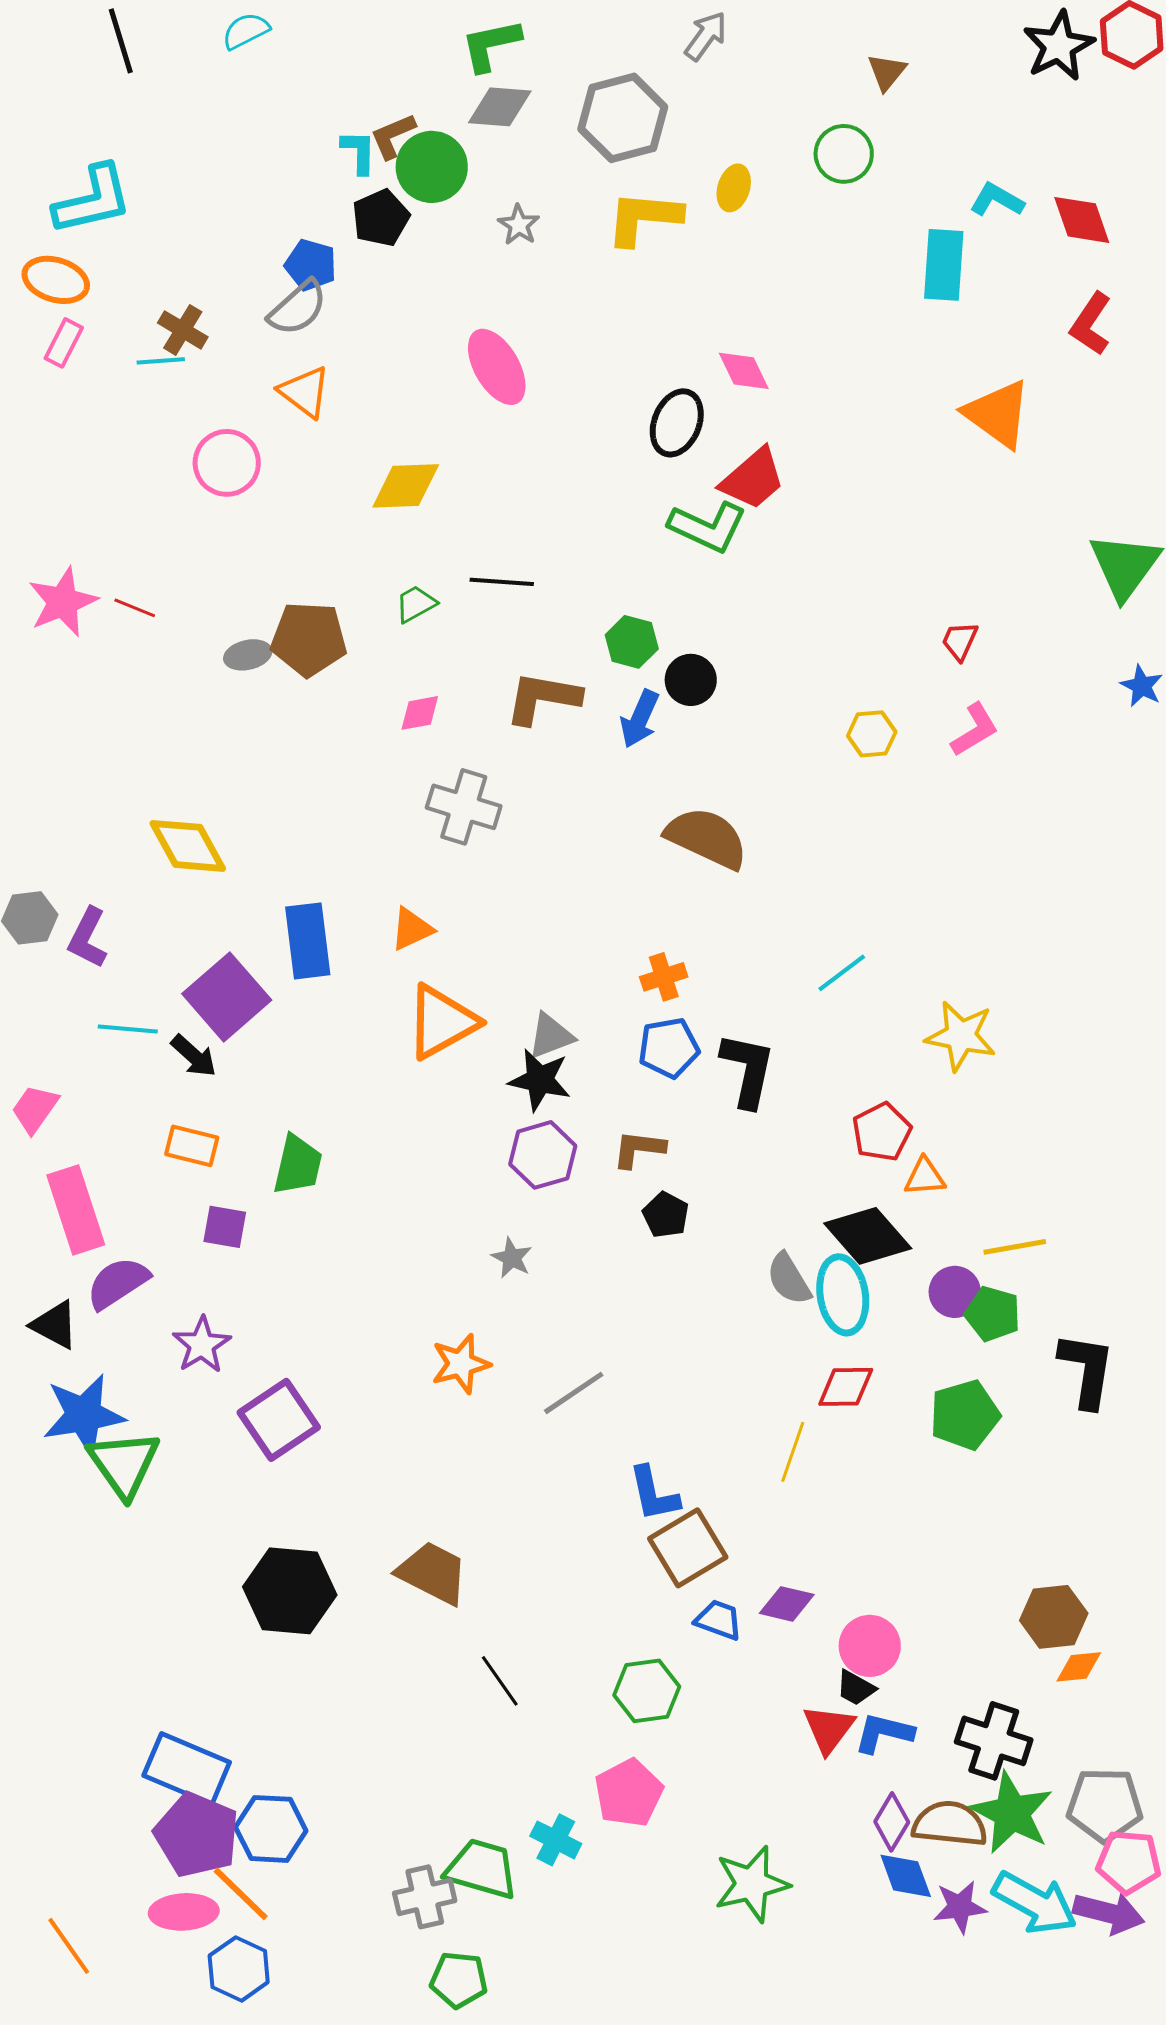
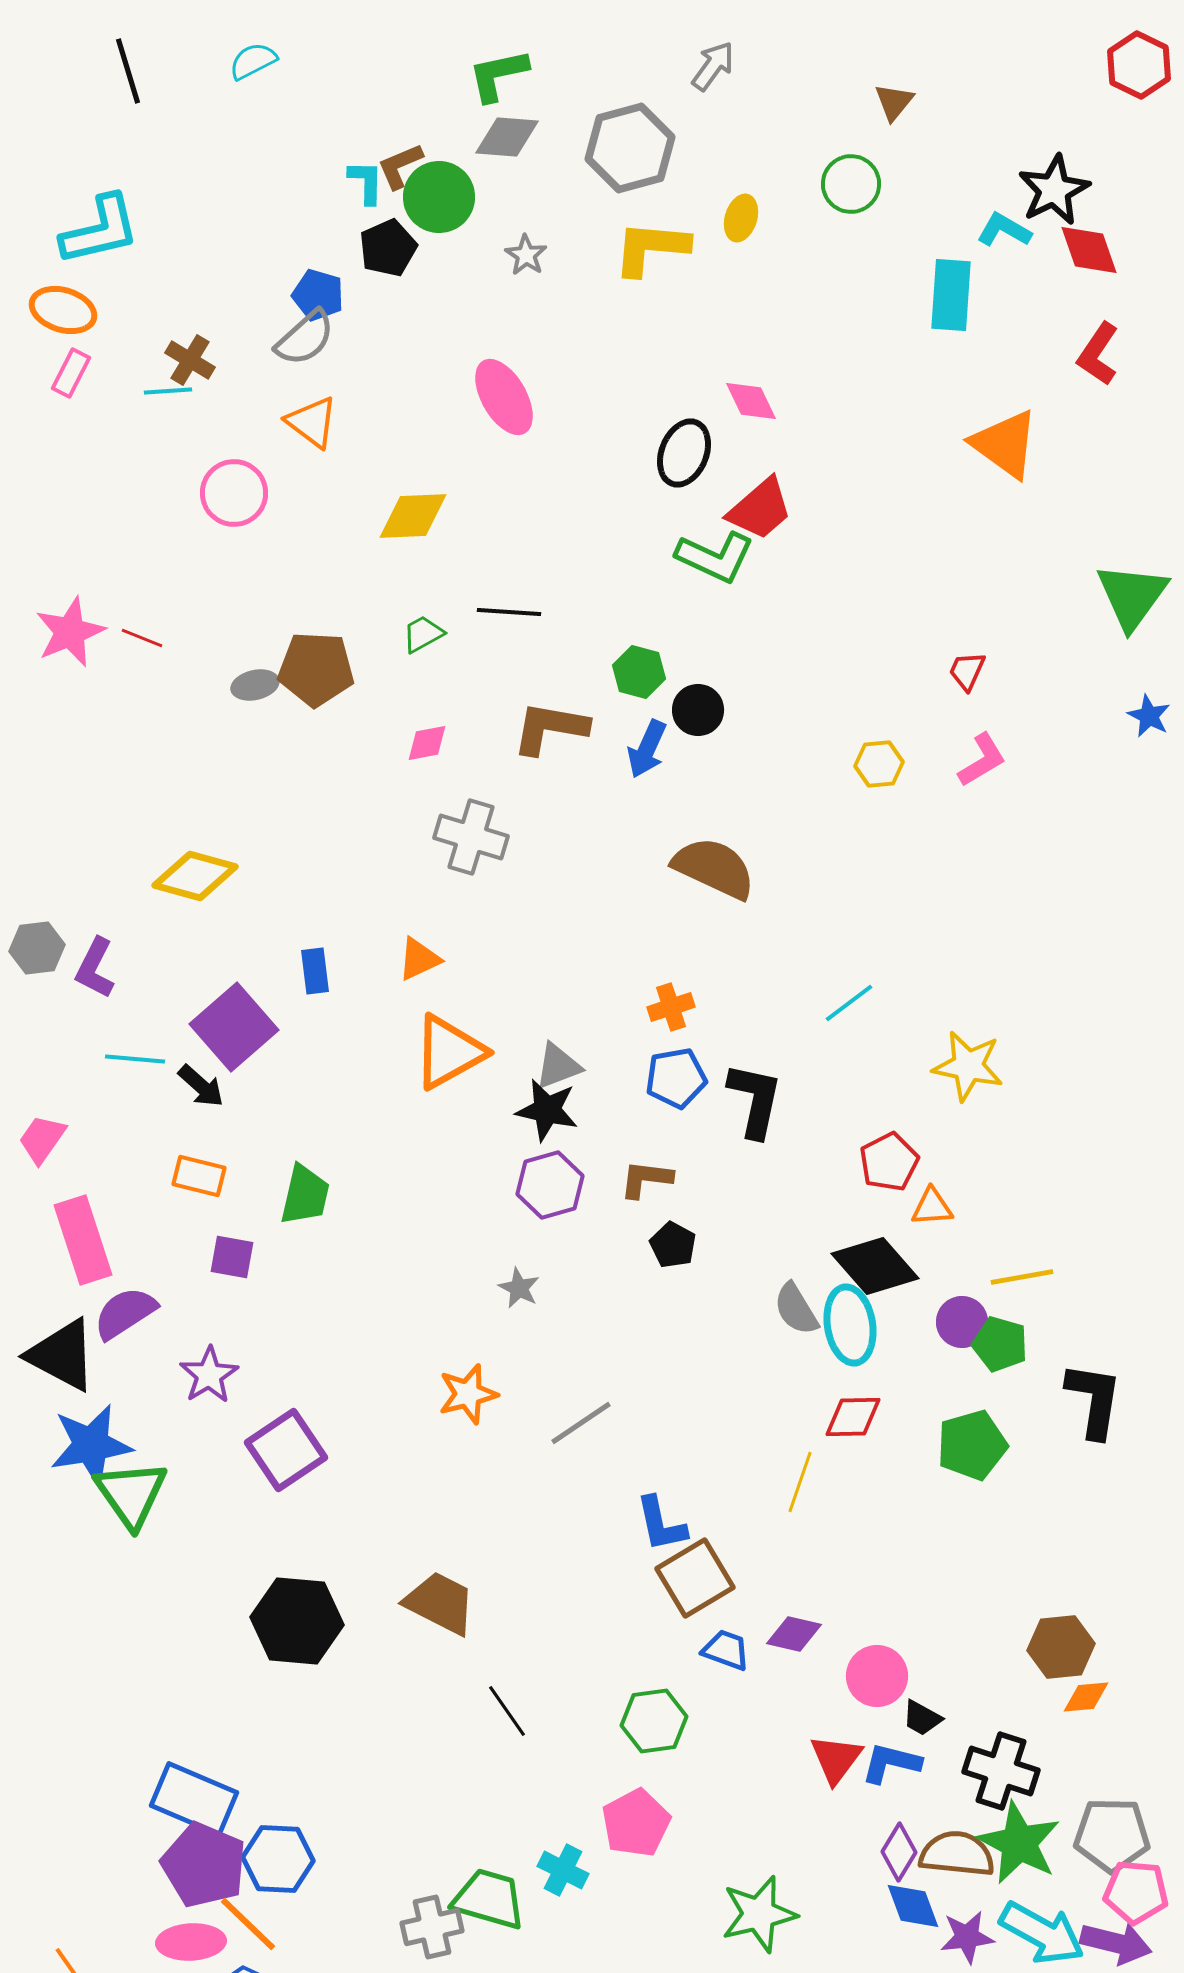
black star: (1059, 46) -> (1054, 190), moved
yellow diamond: (188, 846) -> (195, 876), turned -46
blue rectangle: (308, 941) -> (315, 971), size x0.6
black triangle: (55, 1325) -> (62, 1355), size x1.5
black trapezoid: (856, 1688) -> (922, 1718), moved

